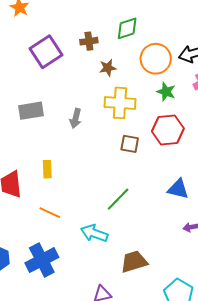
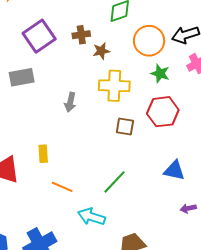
brown cross: (89, 41) -> (81, 35), moved
gray rectangle: (31, 111) -> (22, 77), moved
orange line: (50, 213) -> (62, 187), moved

